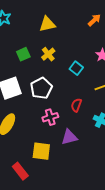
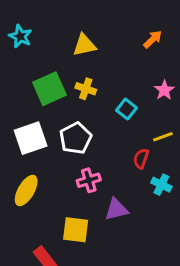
green square: (23, 54) -> (49, 89), size x1.6
yellow cross: (48, 54) -> (86, 89), turned -32
red semicircle: (76, 105) -> (141, 158), moved

